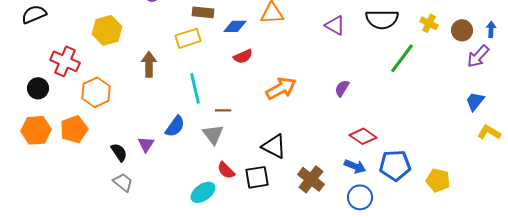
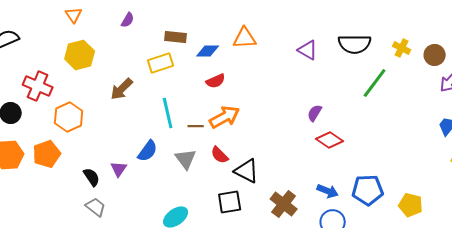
brown arrow: (149, 64) -> (122, 89), turned -135
orange arrow: (281, 88) -> (225, 117), moved
brown line: (223, 110) -> (196, 126), moved
red diamond: (363, 136) -> (330, 140), moved
red semicircle: (226, 170) -> (220, 155), moved

